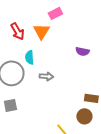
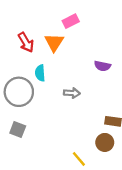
gray arrow: (46, 76) -> (72, 93), moved
gray square: (10, 105) -> (18, 130), turned 32

